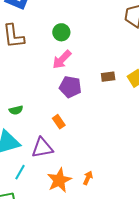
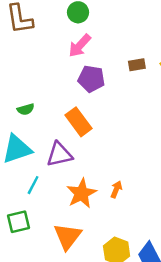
orange rectangle: (59, 122) -> (79, 122), size x1.6

